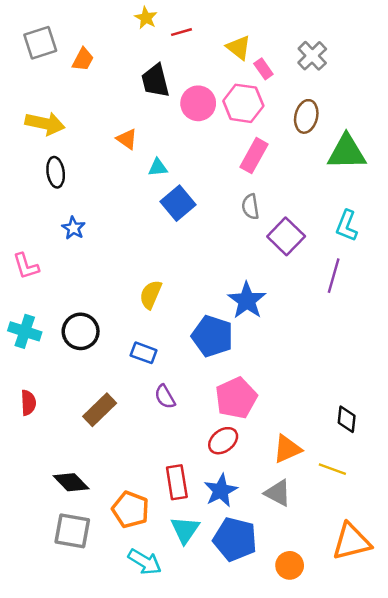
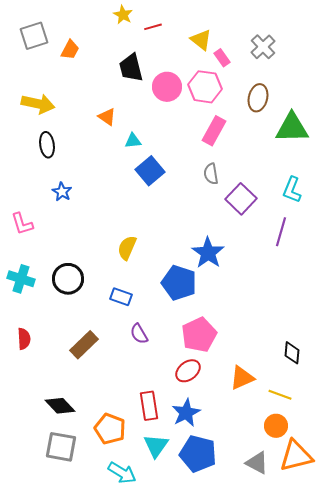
gray triangle: (278, 493) -> (257, 463), moved
orange circle: (290, 565) -> (276, 426), moved

